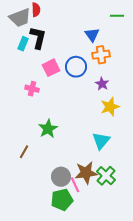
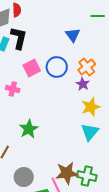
orange cross: (101, 55) -> (87, 67), moved, turned -30
cyan triangle: (101, 141) -> (90, 132), moved
green cross: (106, 176) -> (87, 176), turned -30
gray circle: (61, 177) -> (24, 177), moved

